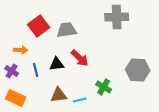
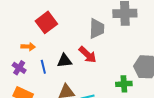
gray trapezoid: (67, 30) -> (97, 29), moved, turned 100
green cross: (104, 87) -> (124, 84), moved, turned -35

